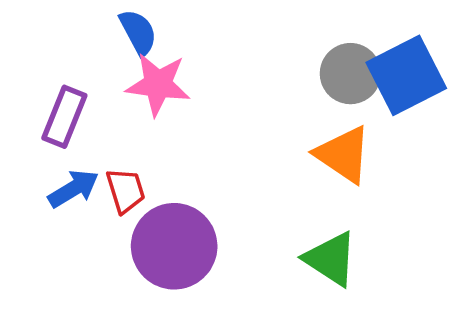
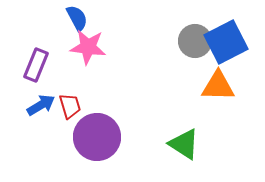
orange triangle: (343, 155) -> (218, 86), moved, turned -33

